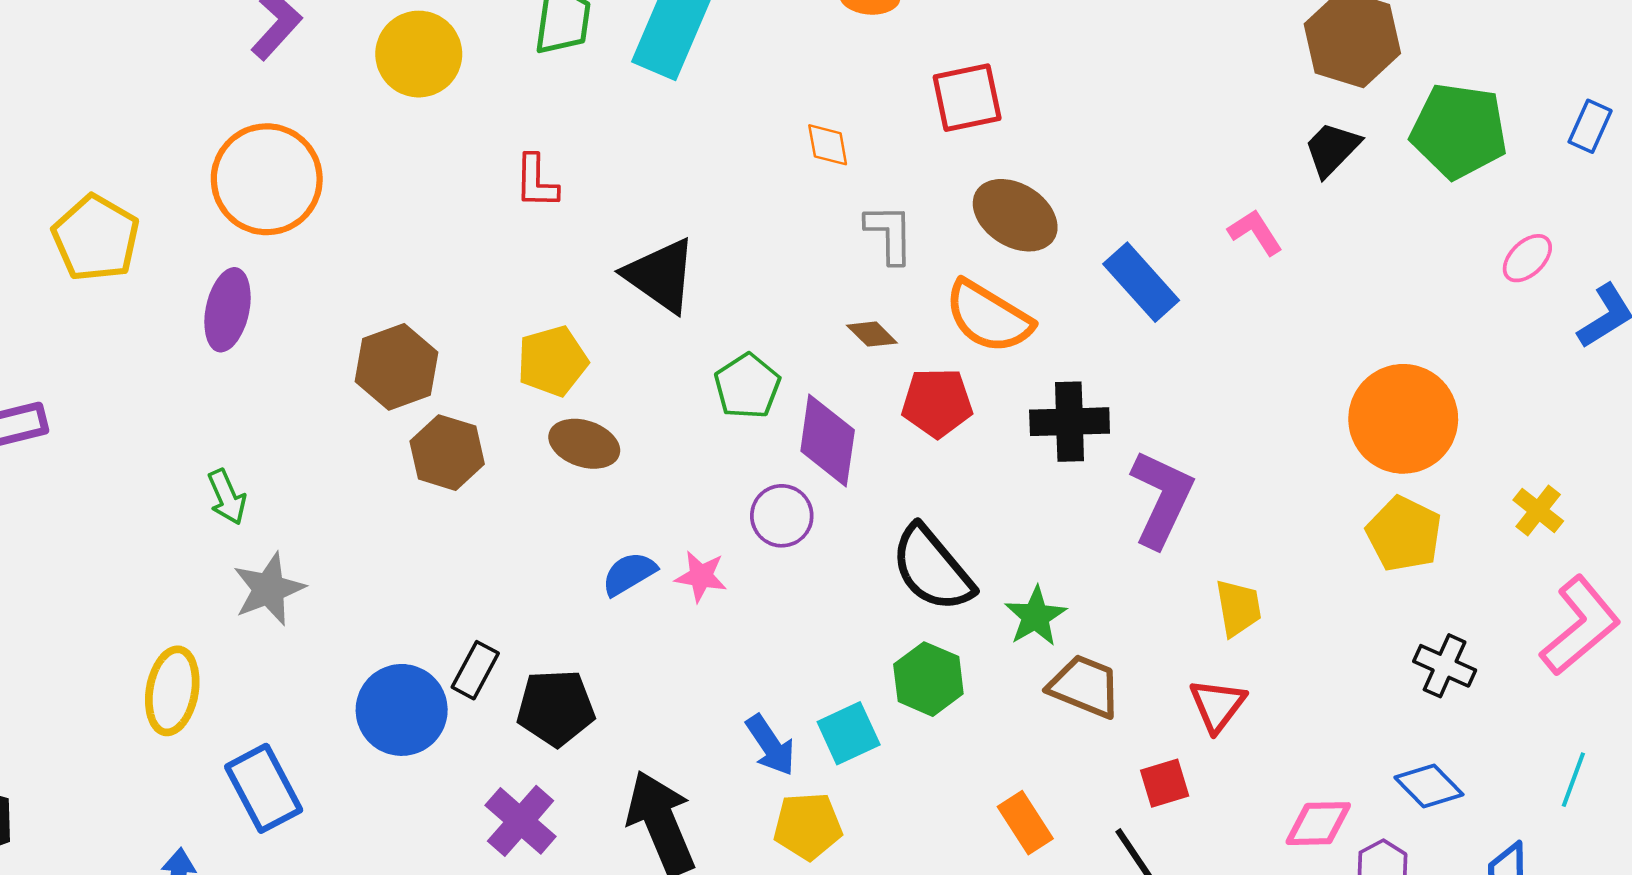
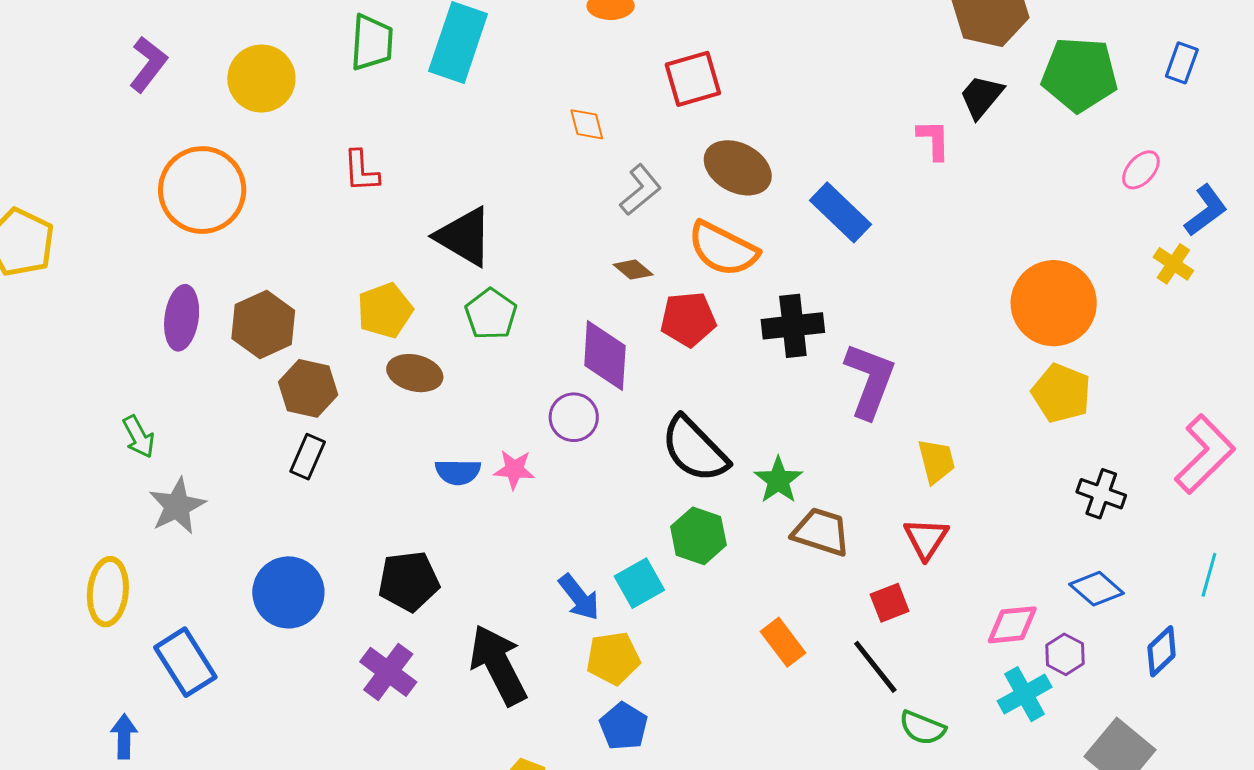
orange circle: (267, 179) -> (202, 190), moved
pink L-shape: (1255, 232) -> (934, 140), moved, turned 36
gray L-shape: (889, 234) -> (641, 190), turned 56
purple ellipse: (228, 310) -> (182, 318), moved
green pentagon: (747, 386) -> (491, 314), moved
yellow cross: (1538, 510) -> (1173, 264), moved
blue semicircle: (629, 574) -> (458, 472), turned -144
black rectangle: (475, 670) -> (308, 457), moved

